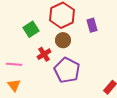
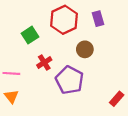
purple rectangle: (92, 25) -> (98, 19), moved
brown circle: (63, 40) -> (85, 49), moved

